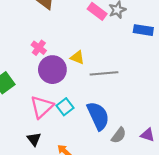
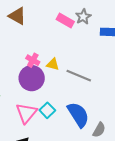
pink cross: (39, 48) -> (33, 60), moved
gray line: (104, 73) -> (79, 76), turned 35

